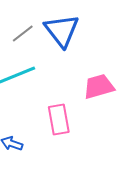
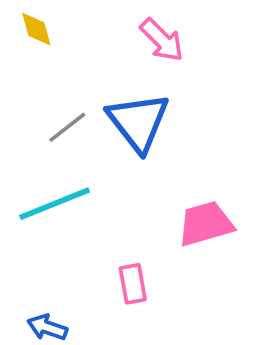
pink rectangle: (59, 120) -> (133, 284), size x0.7

